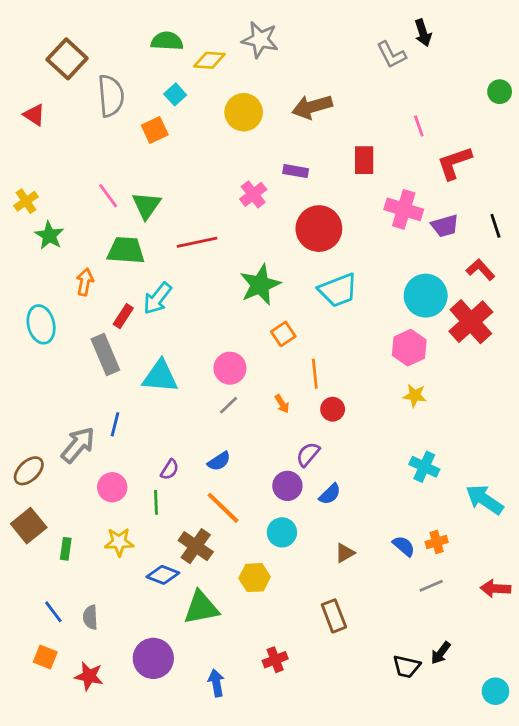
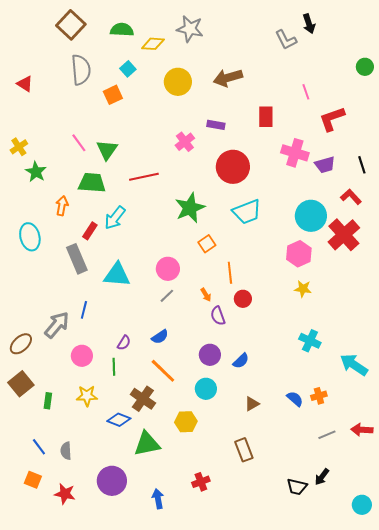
brown square: (67, 59) -> (71, 25), moved
purple semicircle: (308, 454) -> (218, 316), moved, turned -60
gray line: (431, 586) -> (327, 435), moved

